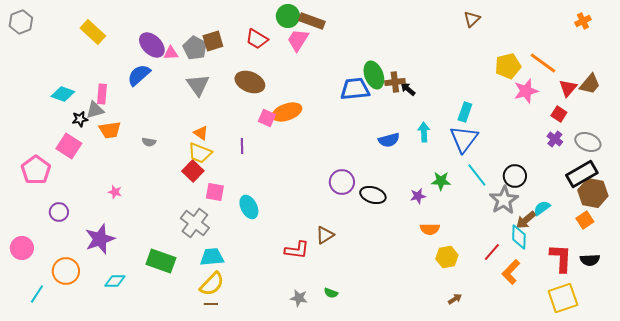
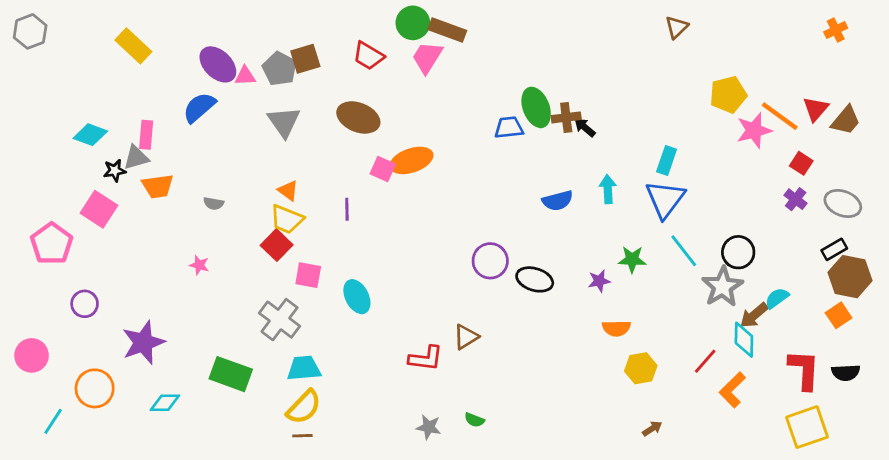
orange line: (543, 63) -> (780, 116), moved
red triangle: (568, 88) -> (816, 109), moved
blue trapezoid: (355, 89) -> (509, 128), size x0.7
black rectangle: (582, 174) -> (834, 249), size x0.6
pink star: (115, 192) -> (199, 265), moved

